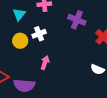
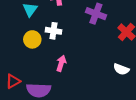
white cross: (39, 34) -> (54, 31), turned 32

